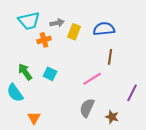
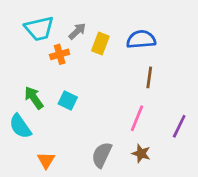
gray arrow: (57, 23) -> (77, 31), turned -32
pink line: (92, 79) -> (137, 118), moved, turned -36
gray semicircle: (87, 108) -> (102, 155), moved
brown star: (112, 117) -> (141, 153), moved

